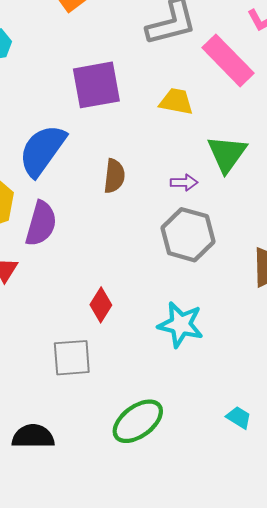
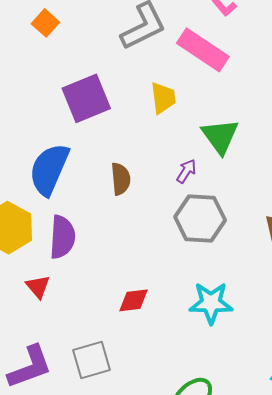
yellow trapezoid: (176, 101) -> (163, 98), turned 84
purple arrow: (184, 183) -> (186, 171), turned -45
red diamond: (101, 305) -> (133, 300), turned 64
gray square: (72, 358) -> (92, 360), moved

